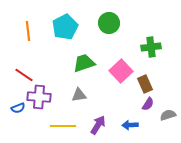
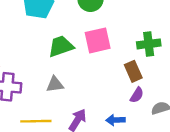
green cross: (151, 47) -> (149, 44), moved
pink square: (121, 71) -> (98, 40), moved, turned 30

